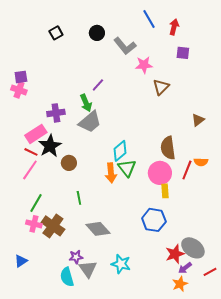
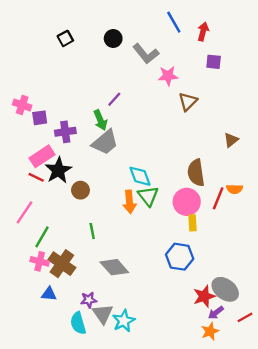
purple square: (21, 77) -> (40, 118), moved
cyan diamond: (120, 151) -> (140, 176), turned -70
pink line: (30, 170) -> (24, 212), moved
blue triangle: (21, 261) -> (49, 294), moved, turned 40
cyan star: (121, 264) -> (124, 321), moved, turned 30

